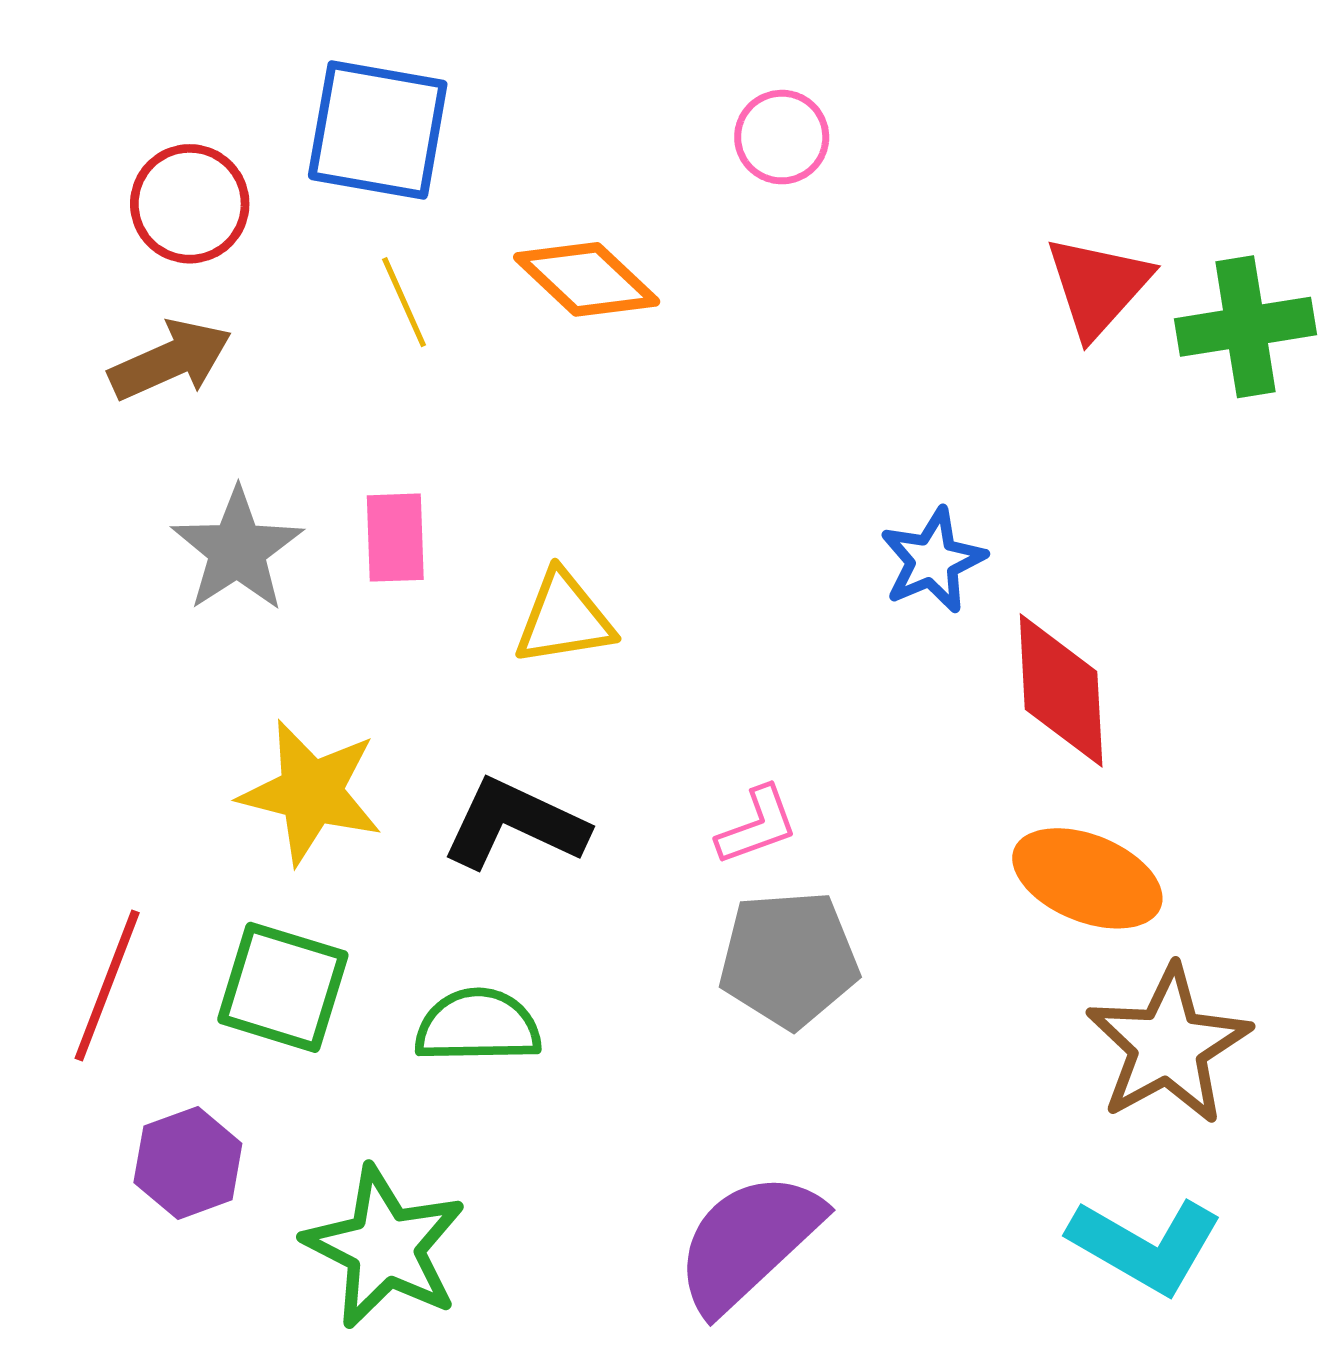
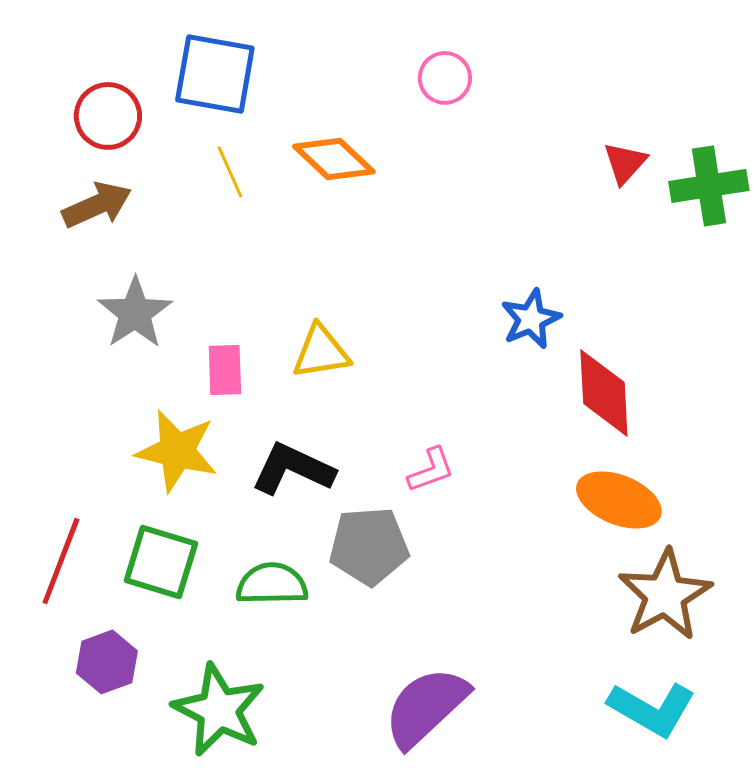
red triangle: (1098, 286) -> (625, 163), size x0.7
pink rectangle: (395, 538) -> (225, 370), moved
gray pentagon: (789, 959) -> (369, 546), moved

